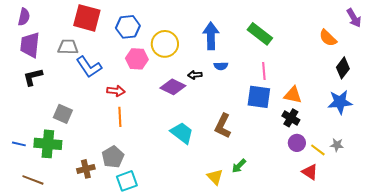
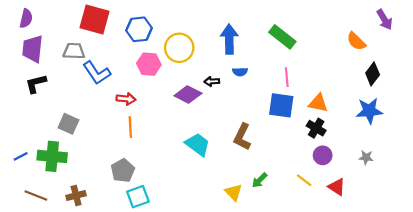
blue line: (19, 144) -> (21, 156), turned -40
yellow line: (318, 150) -> (304, 180), moved
brown cross: (86, 169) -> (76, 196), moved

